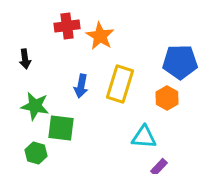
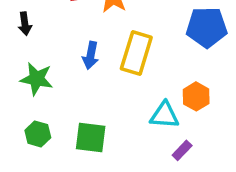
orange hexagon: (167, 98) -> (196, 96), moved
green square: (61, 128) -> (91, 137), moved

